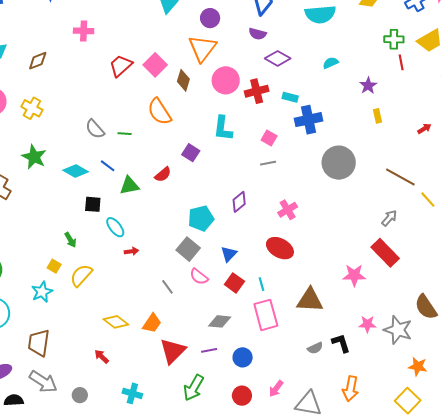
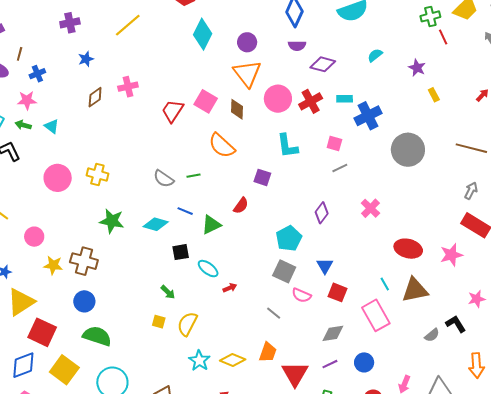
brown diamond: (38, 61) -> (95, 97), moved
red ellipse: (280, 248) -> (408, 249), moved
cyan line: (261, 284) -> (385, 284), moved
cyan star: (42, 292) -> (199, 361), moved

